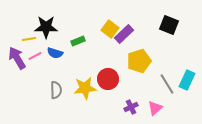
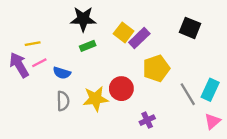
black star: (46, 27) -> (83, 19), moved
blue semicircle: (55, 53) -> (62, 73), moved
pink triangle: (155, 108) -> (212, 121), moved

